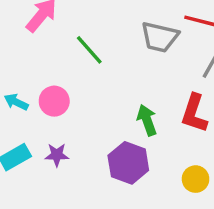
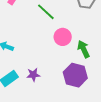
pink circle: (54, 101) -> (63, 37), moved

